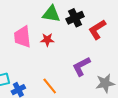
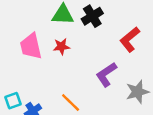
red L-shape: (97, 29) -> (130, 39), moved

